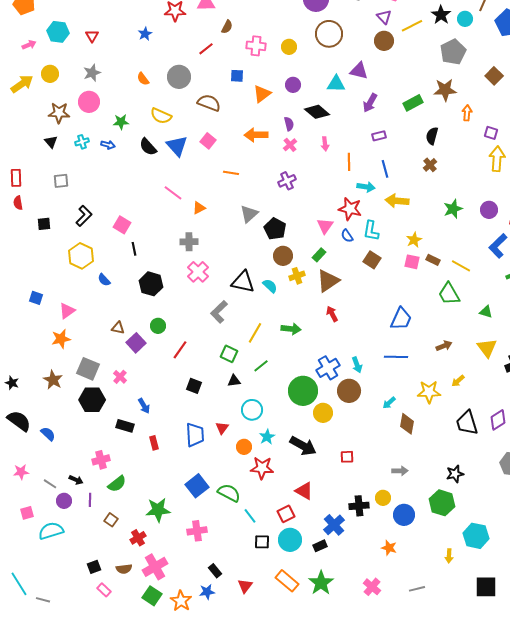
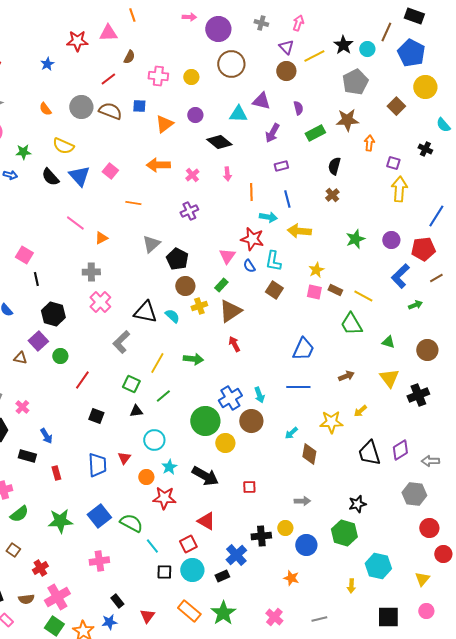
brown semicircle: (209, 103) -> (110, 111), moved
purple semicircle: (289, 124) -> (298, 108), moved
purple square: (136, 343) -> (38, 341), moved
green star: (158, 510) -> (60, 521), moved

